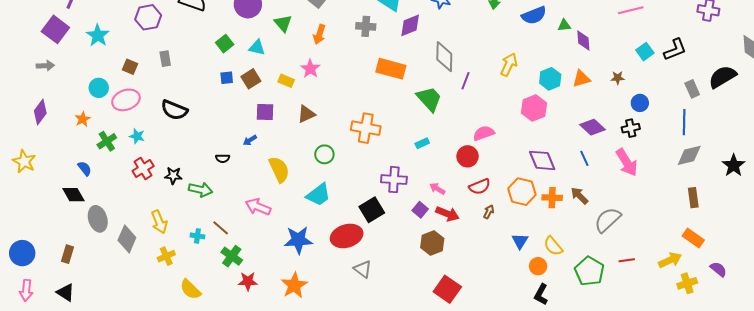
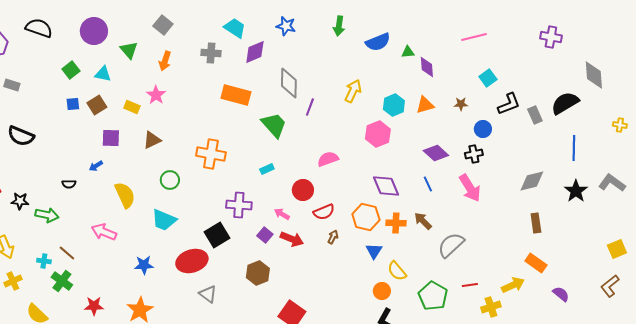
black L-shape: (675, 50) -> (509, 104), moved
gray rectangle: (165, 59) -> (12, 85), turned -63
blue line: (684, 122) -> (574, 148), moved
red circle: (468, 156) -> (303, 190), moved
cyan trapezoid: (318, 195) -> (164, 220), turned 60
blue star: (298, 240) -> (144, 265), size x0.7
blue triangle: (520, 241) -> (374, 251), moved
brown hexagon: (432, 243) -> (258, 273), moved
green cross: (232, 256) -> (62, 281), moved
yellow cross: (687, 283) -> (491, 307), moved

